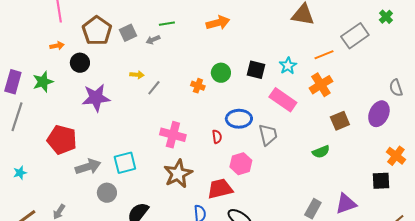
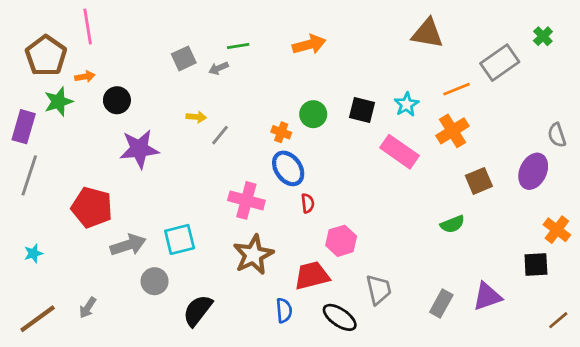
brown pentagon: (97, 31) -> (46, 56), moved
green star: (43, 82) -> (58, 102), moved
blue ellipse: (239, 119) -> (288, 168), moved, turned 55
gray trapezoid: (268, 135) -> (379, 290), moved

